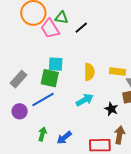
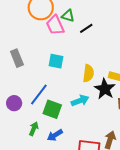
green square: (50, 78) -> (52, 109), moved
gray rectangle: (19, 79) -> (17, 58), moved, turned -72
blue line: (43, 99) -> (39, 95), turned -30
black star: (111, 109) -> (105, 89), moved, size x1.5

